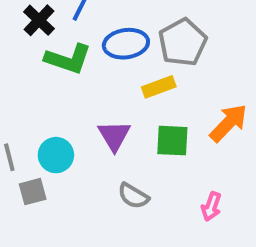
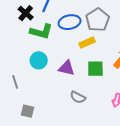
purple triangle: (114, 136) -> (66, 68), turned -42
cyan circle: (56, 155) -> (39, 60), moved
gray square: (33, 192) -> (27, 111), moved, turned 32

